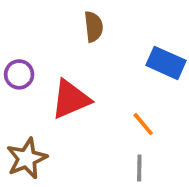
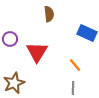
red triangle: (71, 99) -> (37, 52), turned -35

